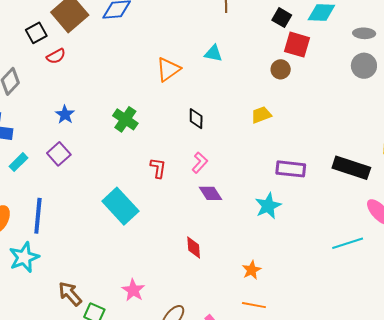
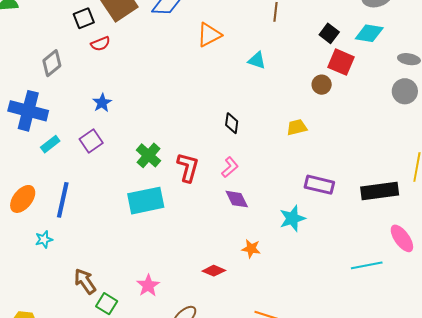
orange triangle: (168, 69) -> (209, 35), moved
green cross: (125, 119) -> (149, 155), moved
red L-shape: (158, 168) -> (188, 167), size x1.4
black rectangle: (351, 168) -> (380, 191), turned -33
cyan rectangle: (120, 206) -> (146, 201), turned -66
red diamond: (194, 248) -> (214, 271), moved, turned -70
cyan star: (24, 257) -> (44, 239), size x0.6
orange star: (252, 270) -> (251, 249), moved, turned 30

